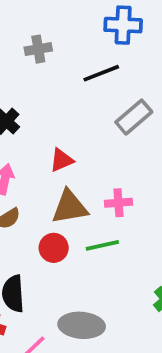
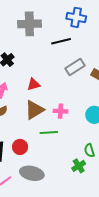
gray cross: (38, 49) -> (29, 24), size x1.6
brown triangle: (70, 207) -> (34, 110), turned -30
red circle: (54, 248) -> (20, 147), moved

